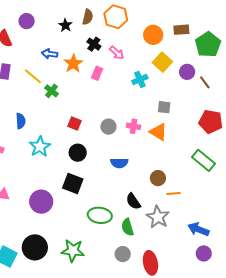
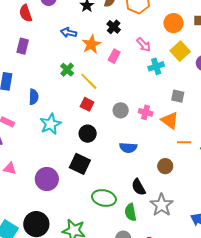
pink arrow: (117, 53) -> (144, 45), moved
yellow line: (33, 76) -> (89, 81), moved
orange line: (173, 194) -> (184, 142), moved

